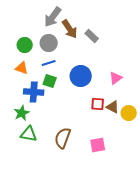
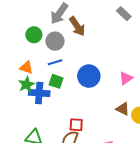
gray rectangle: (92, 36) -> (124, 14), moved
green circle: (25, 45) -> (34, 35), moved
red square: (98, 104) -> (76, 125), moved
green star: (22, 113) -> (26, 84), moved

